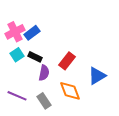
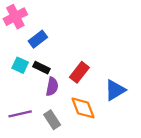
pink cross: (15, 32) -> (15, 17), moved
cyan square: (17, 55) -> (20, 65), turned -32
purple line: (17, 96) -> (20, 114), turned -36

